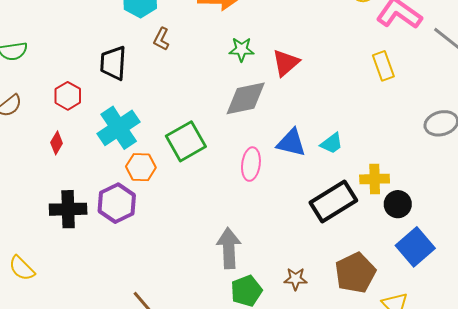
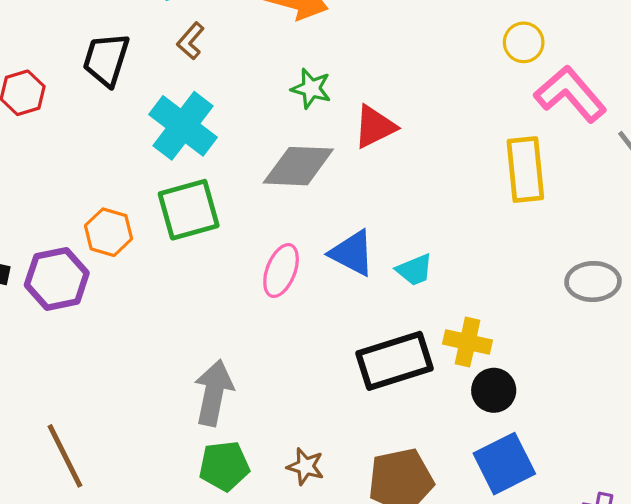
yellow rectangle: (383, 66) -> (525, 170), size x1.4
cyan cross: (119, 128) -> (183, 126), moved, turned -33

